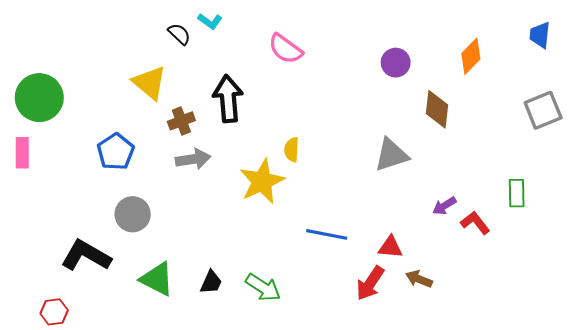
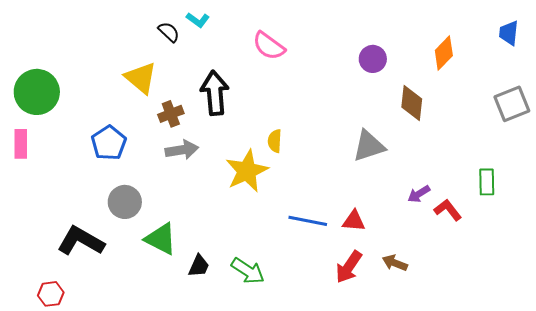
red triangle: (390, 247) -> (354, 221), moved
green triangle: (157, 279) -> (161, 239), moved

